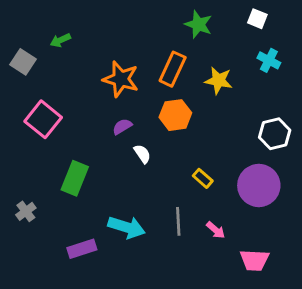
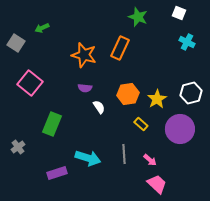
yellow star: (219, 81) -> (157, 99), moved, turned 30
orange hexagon: (175, 115) -> (128, 94), moved
purple semicircle: (122, 127) -> (85, 88), turned -144
pink trapezoid: (254, 260) -> (157, 184), moved, turned -140

